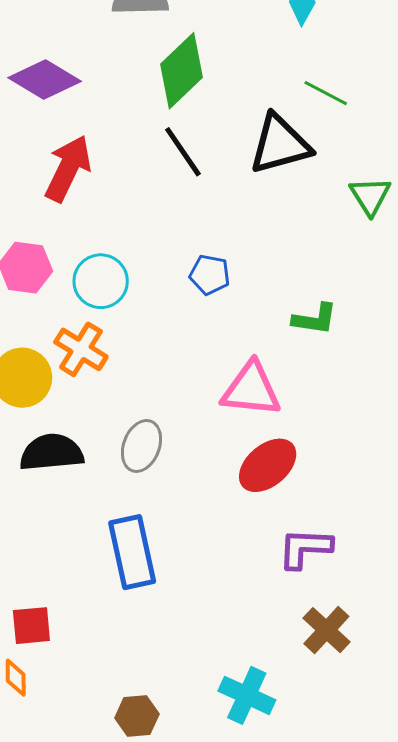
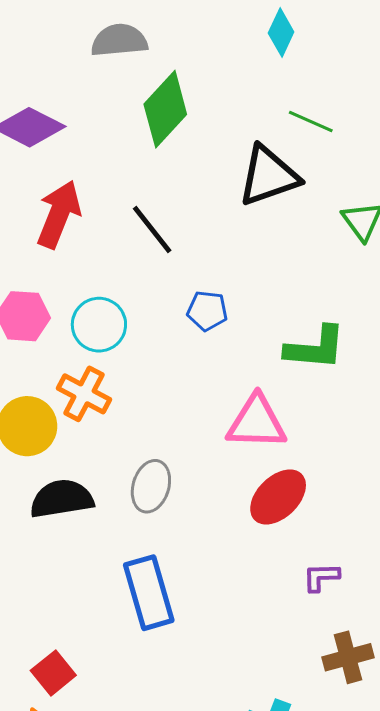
black line: (183, 152) -> (152, 229), moved
green L-shape: (315, 319) -> (315, 348), size x1.4
purple L-shape: (305, 548) -> (321, 577), size x0.7
red square: (31, 626) -> (53, 673), turned -30
brown cross: (326, 630) -> (348, 657), turned 36

